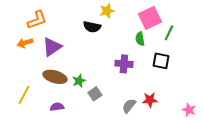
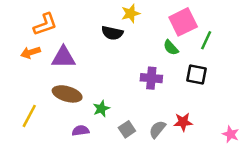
green semicircle: (140, 39) -> (171, 48), turned -32
purple triangle: (52, 47) -> (63, 57), turned 35
green star: (79, 81) -> (101, 109), moved
gray square: (95, 94) -> (127, 129), moved
purple semicircle: (57, 107) -> (81, 131), moved

